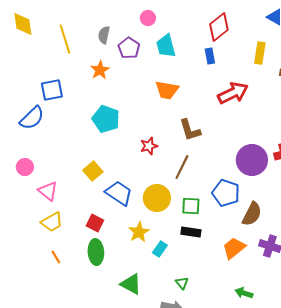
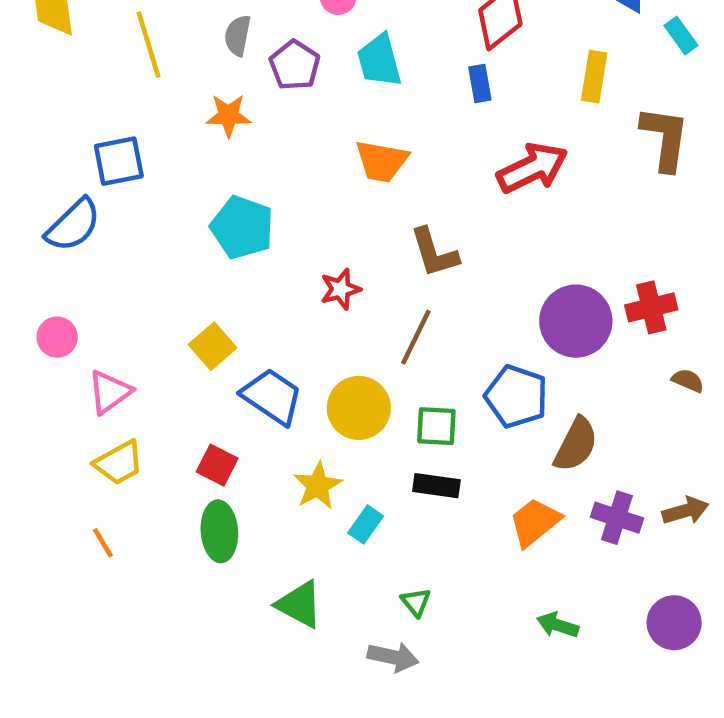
orange star: (100, 70) -> (229, 115), turned 30
pink triangle: (48, 191) -> (110, 392), turned 45
orange line: (56, 257) -> (103, 543), moved

